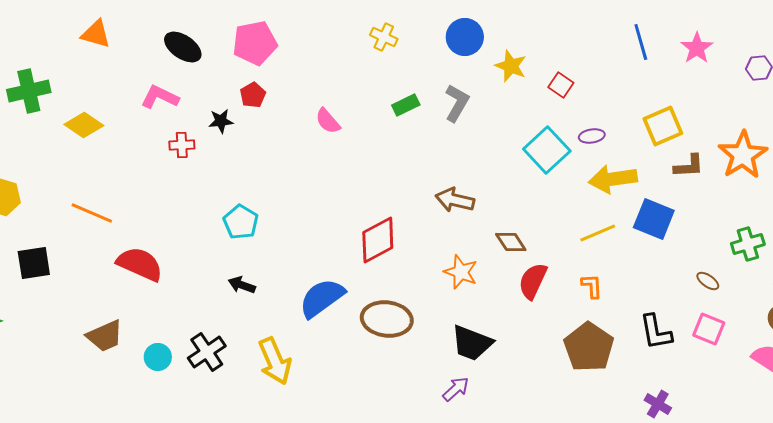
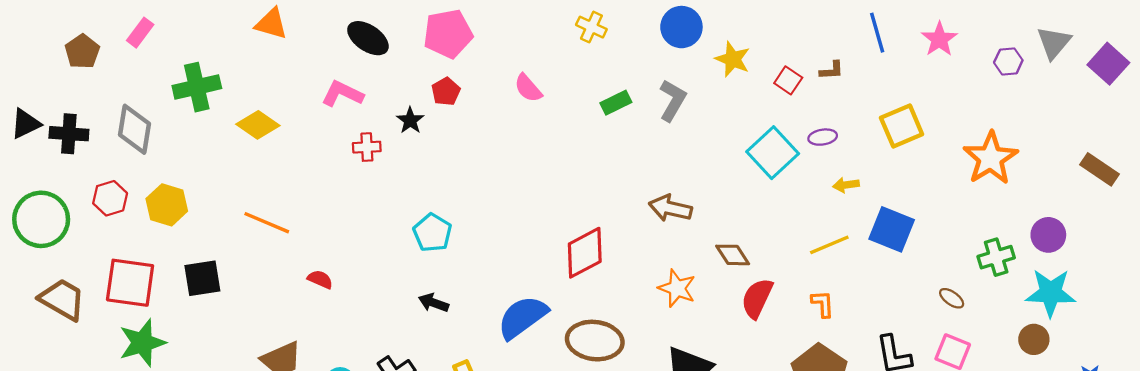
black star: (221, 121) -> (410, 120), turned -30
pink semicircle: (328, 121) -> (528, 88), moved
brown L-shape: (689, 166) -> (832, 70), moved, size x0.7
yellow arrow: (613, 179) -> (846, 185), size x0.5
red semicircle: (140, 264) -> (320, 279), size x0.5

